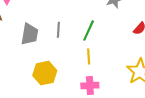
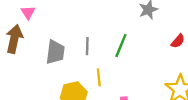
yellow line: (89, 57) -> (99, 77), moved

